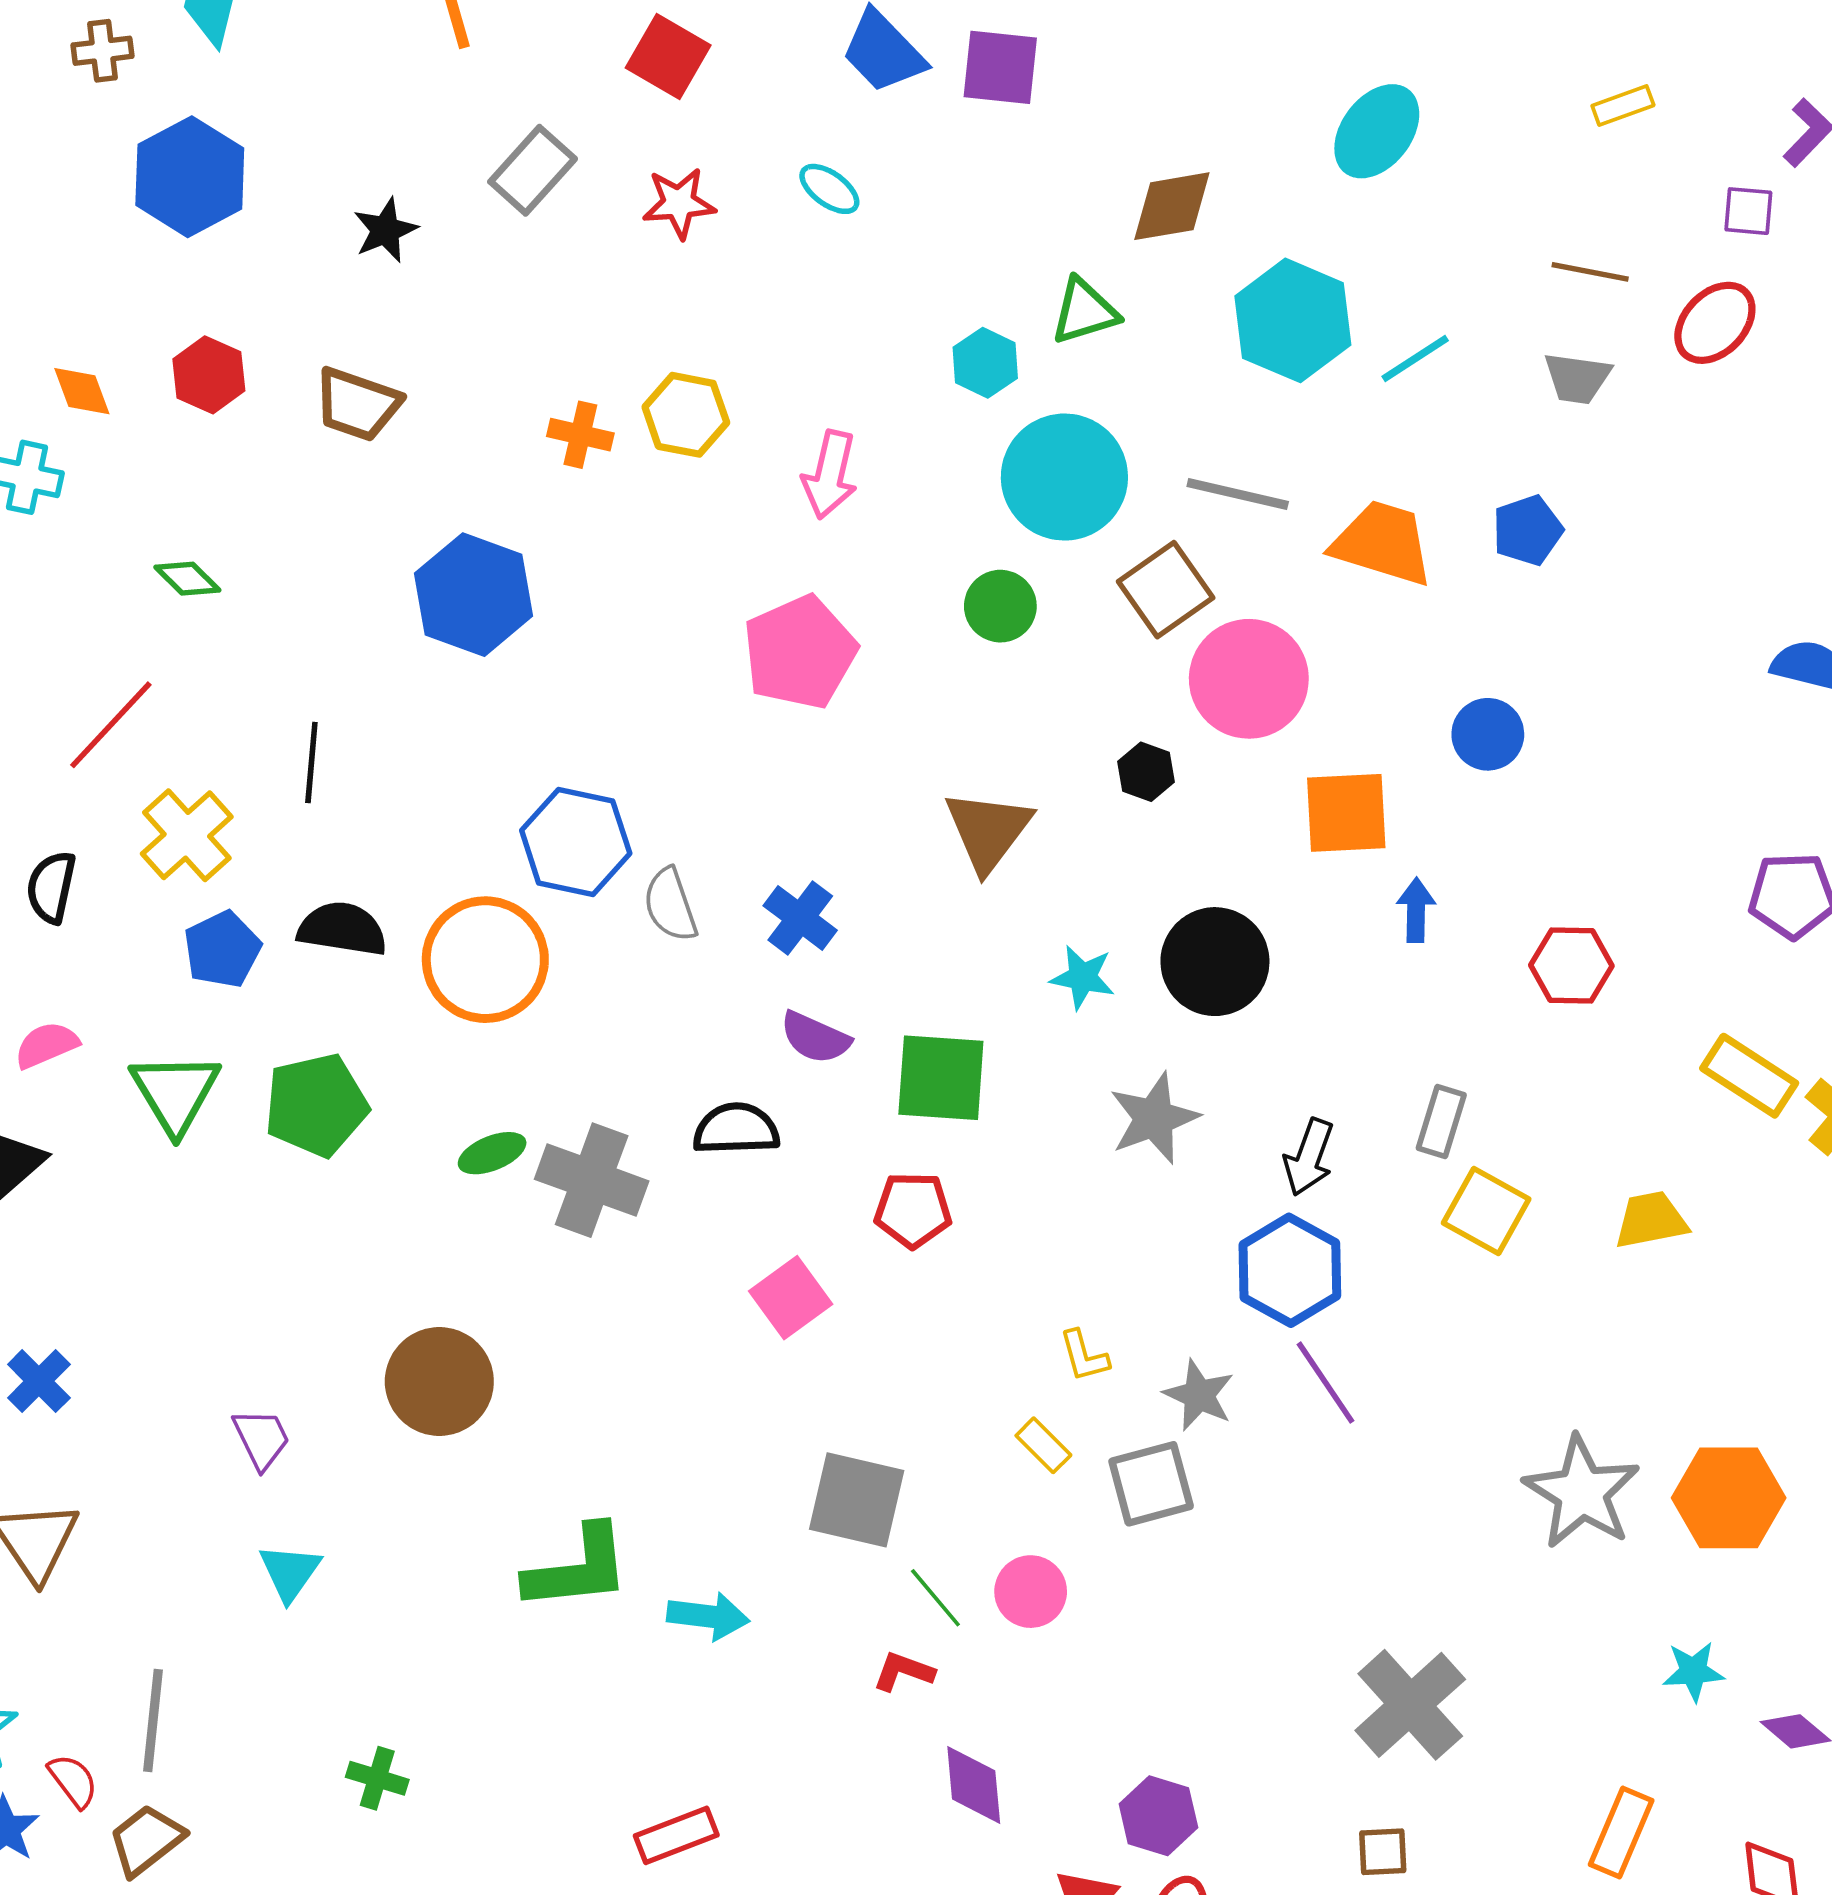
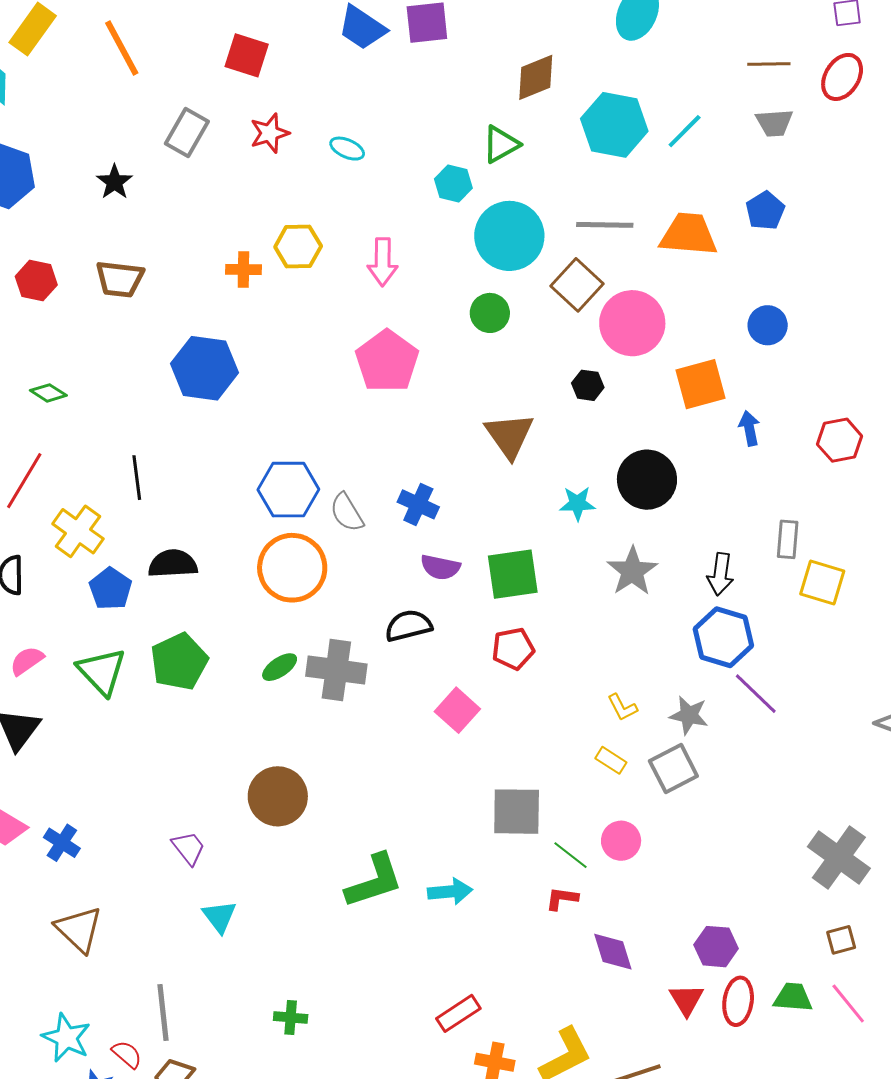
cyan ellipse: (829, 189) -> (347, 149), moved
orange circle: (485, 960) -> (292, 568), moved

